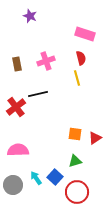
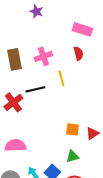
purple star: (30, 16) -> (36, 11), moved
brown rectangle: (17, 64) -> (14, 59), size x1.5
yellow line: (77, 78) -> (61, 78), moved

